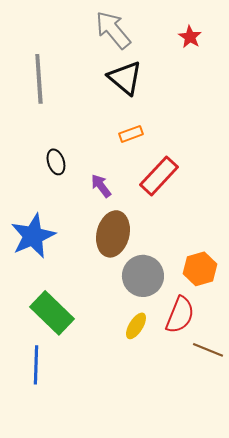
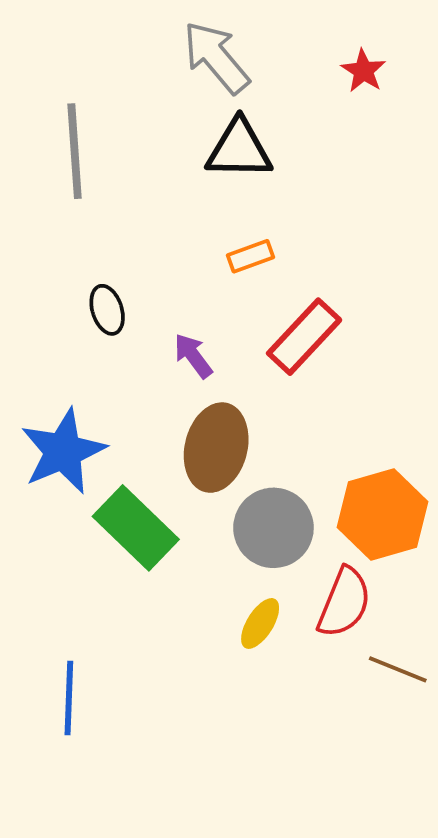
black triangle: (125, 78) -> (239, 149), turned -39
orange hexagon: (200, 269) -> (382, 514), size x1.4
green rectangle: (52, 313) -> (136, 528), moved

